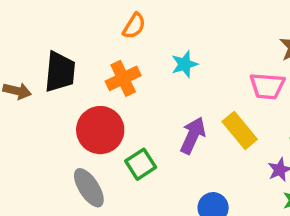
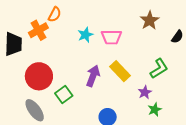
orange cross: (123, 78) -> (38, 30), moved
pink trapezoid: (267, 86) -> (111, 37), moved

